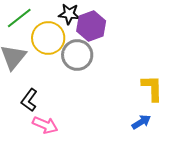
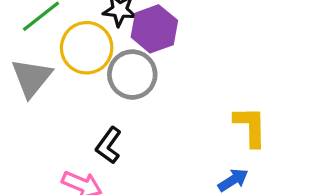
black L-shape: (29, 100) -> (109, 145), moved

